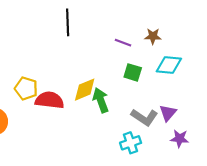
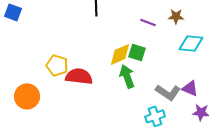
green square: (133, 72) -> (137, 52), moved
yellow diamond: (85, 90) -> (120, 54), moved
purple triangle: (168, 113) -> (190, 88), turned -48

